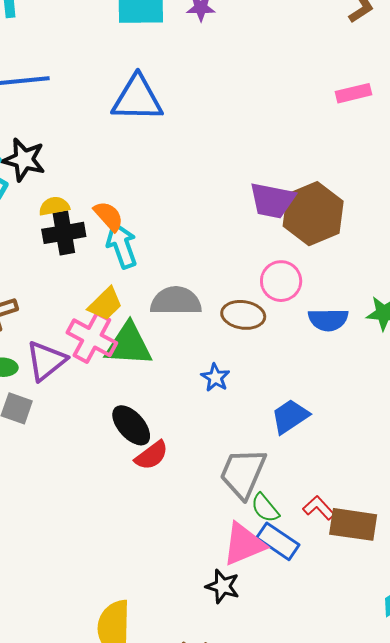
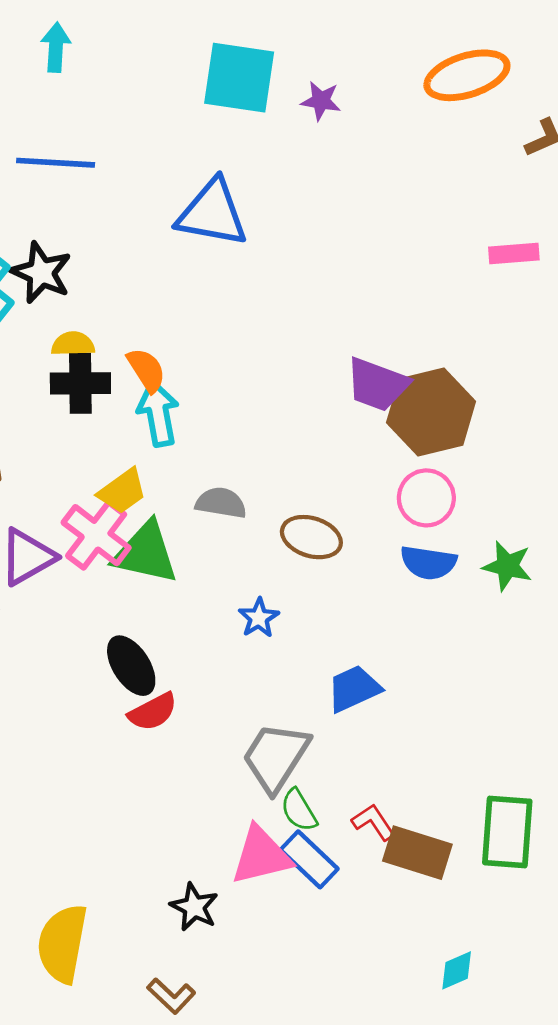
pink circle: (281, 281) -> (426, 498), moved
gray semicircle: (176, 301) -> (221, 503), size x0.7
black star: (223, 586) -> (194, 907), moved

